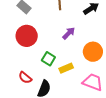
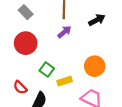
purple arrow: (69, 33) -> (64, 32), moved

